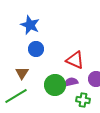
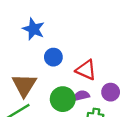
blue circle: (36, 49) -> (53, 57), moved
brown triangle: (22, 73) -> (24, 85), size x1.6

